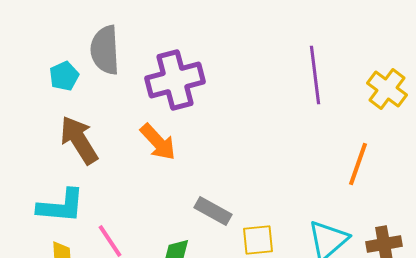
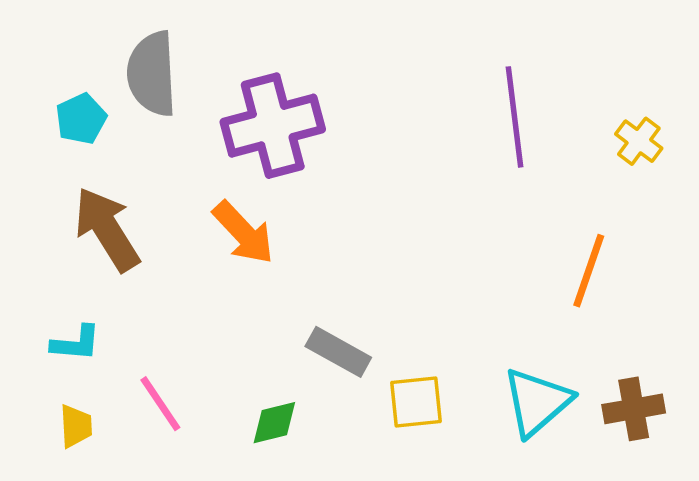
yellow cross: (387, 89) -> (639, 141), size x0.7
cyan L-shape: (61, 206) -> (76, 343), size x0.6

